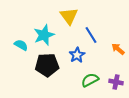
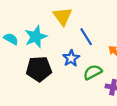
cyan semicircle: (21, 45) -> (11, 39), moved
green semicircle: (90, 80) -> (93, 72), moved

